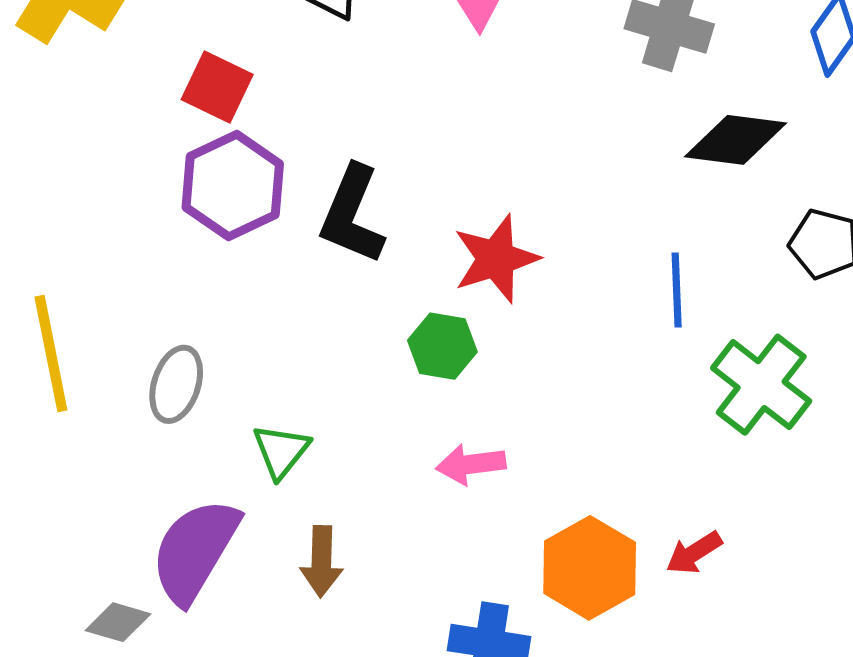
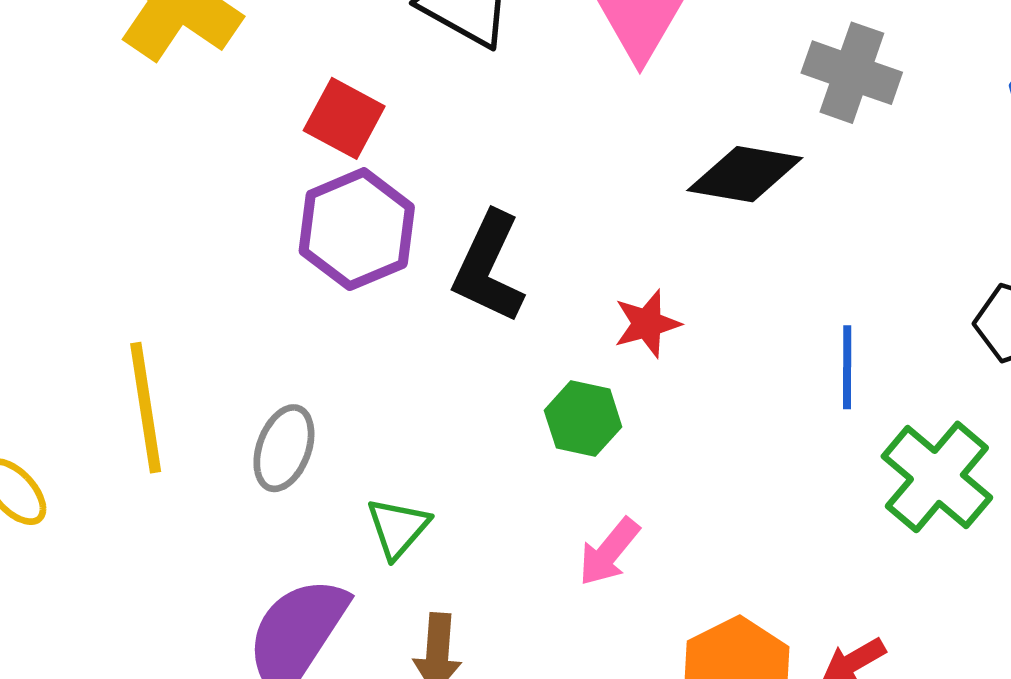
black diamond: (736, 140) -> (745, 174), moved
red star: (496, 259) -> (647, 324), size x0.7
pink arrow: (471, 464) -> (609, 552), turned -46

